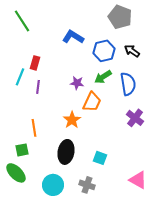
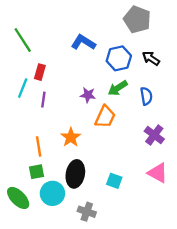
green line: (22, 21) -> (23, 40), moved
blue semicircle: (128, 84) -> (146, 96), size x0.7
orange star: (72, 120) -> (71, 137), moved
green square: (22, 150) -> (36, 172), moved
pink triangle: (138, 180) -> (158, 173), moved
cyan circle: (53, 185) -> (52, 193), moved
gray cross: (87, 185) -> (87, 212), moved

